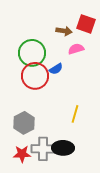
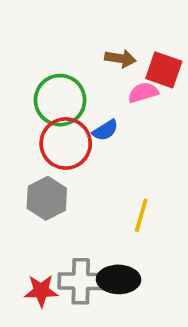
red square: (86, 24) -> (164, 70), moved
gray hexagon: (24, 123) -> (47, 198), moved

